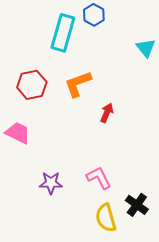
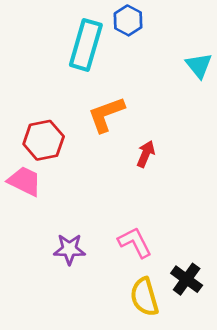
red hexagon: (32, 85) -> (44, 140), moved

